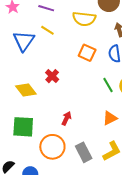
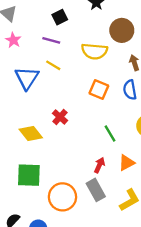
green line: (108, 85) -> (110, 133), moved
red arrow: (66, 118) -> (99, 165), moved
gray rectangle: (84, 152) -> (96, 190), moved

